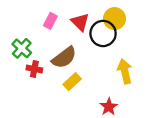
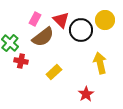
yellow circle: (114, 19) -> (105, 20), moved
brown semicircle: (64, 58) -> (43, 37), moved

